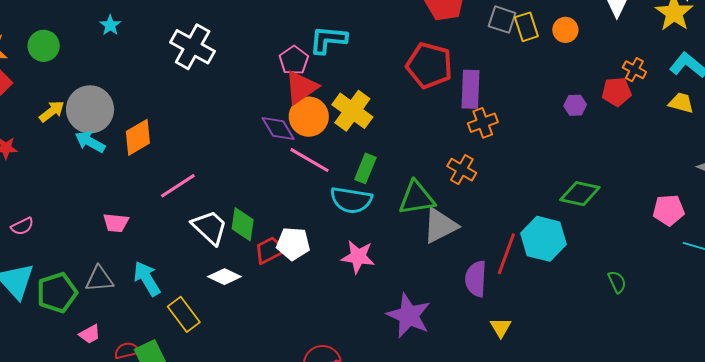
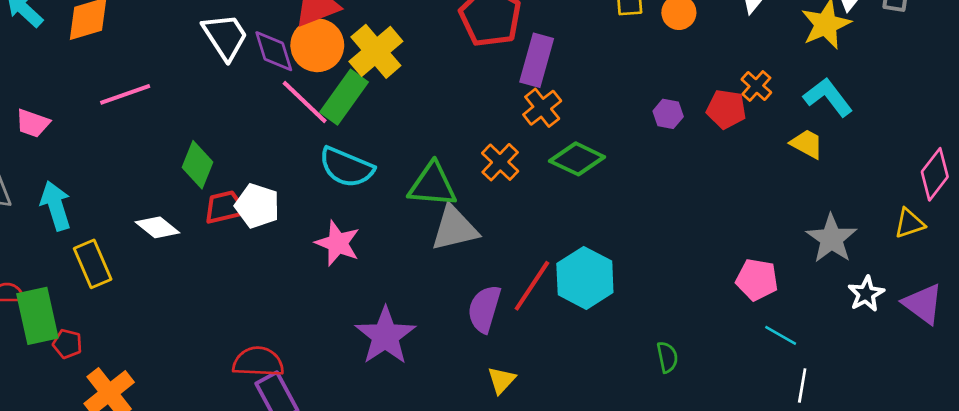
orange cross: (483, 123) -> (542, 108), turned -32
green rectangle: (365, 168) -> (344, 97), moved, size x1.4
green diamond: (580, 194) -> (577, 159), moved
white trapezoid: (210, 227) -> (225, 37), moved

